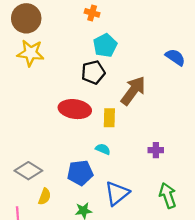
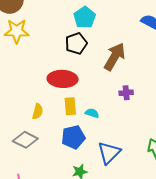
yellow rectangle: (109, 118) -> (70, 106), moved
purple cross: (156, 150) -> (126, 93), moved
yellow semicircle: (45, 197) -> (38, 111), moved

